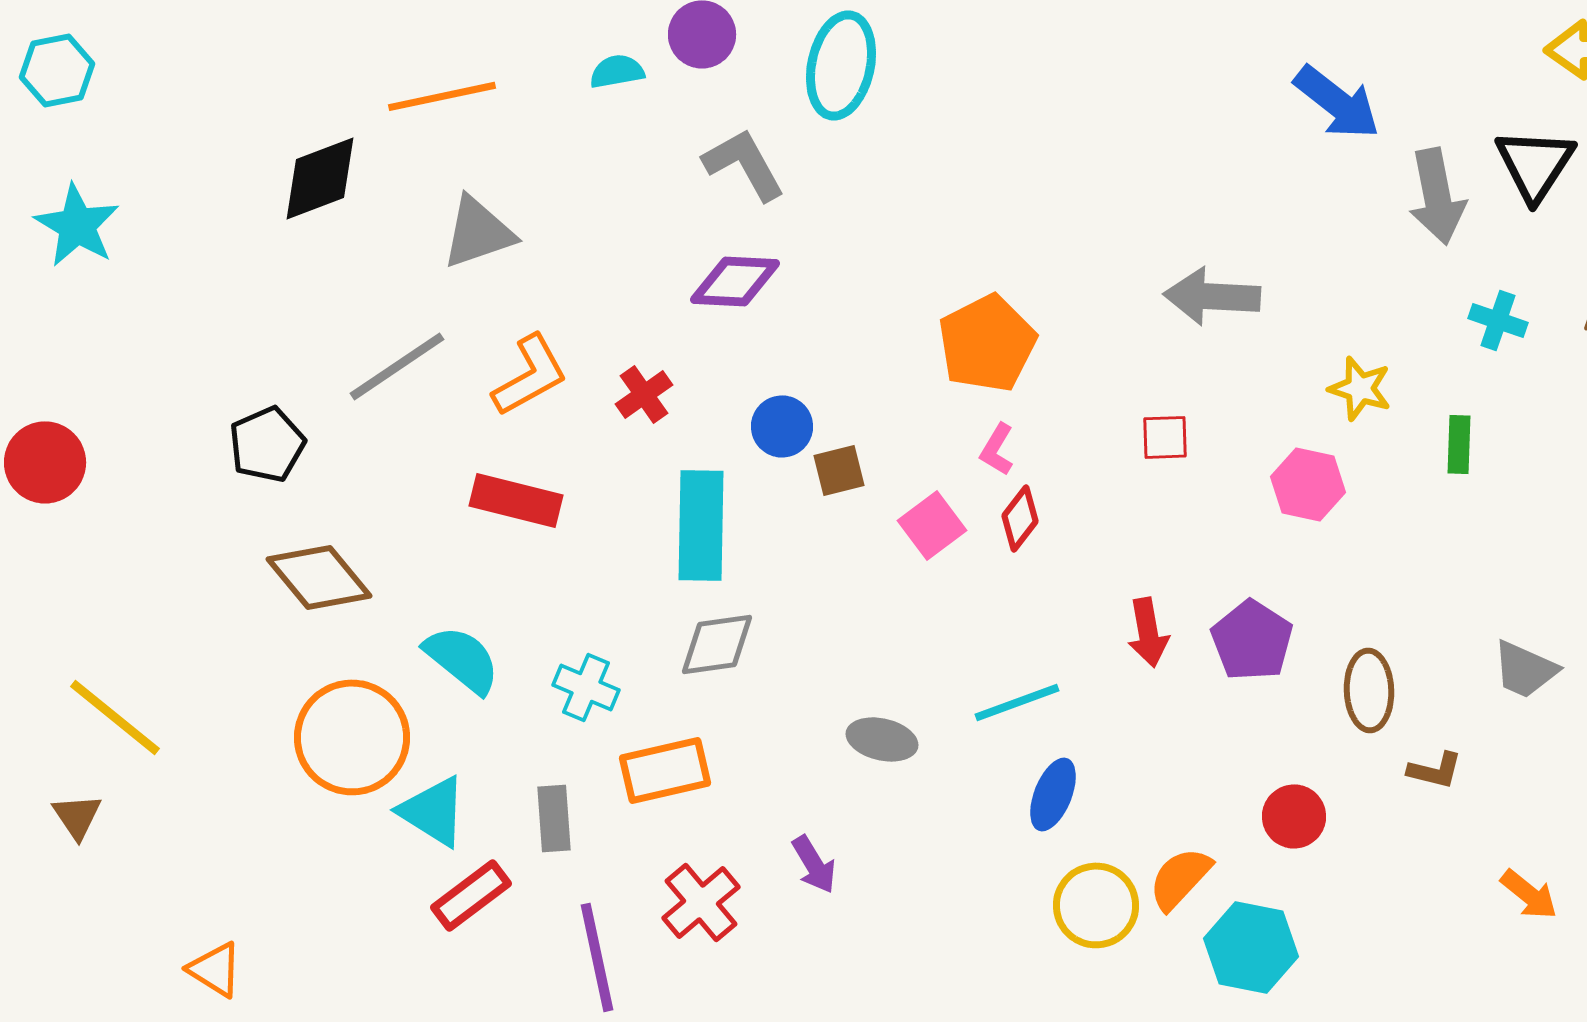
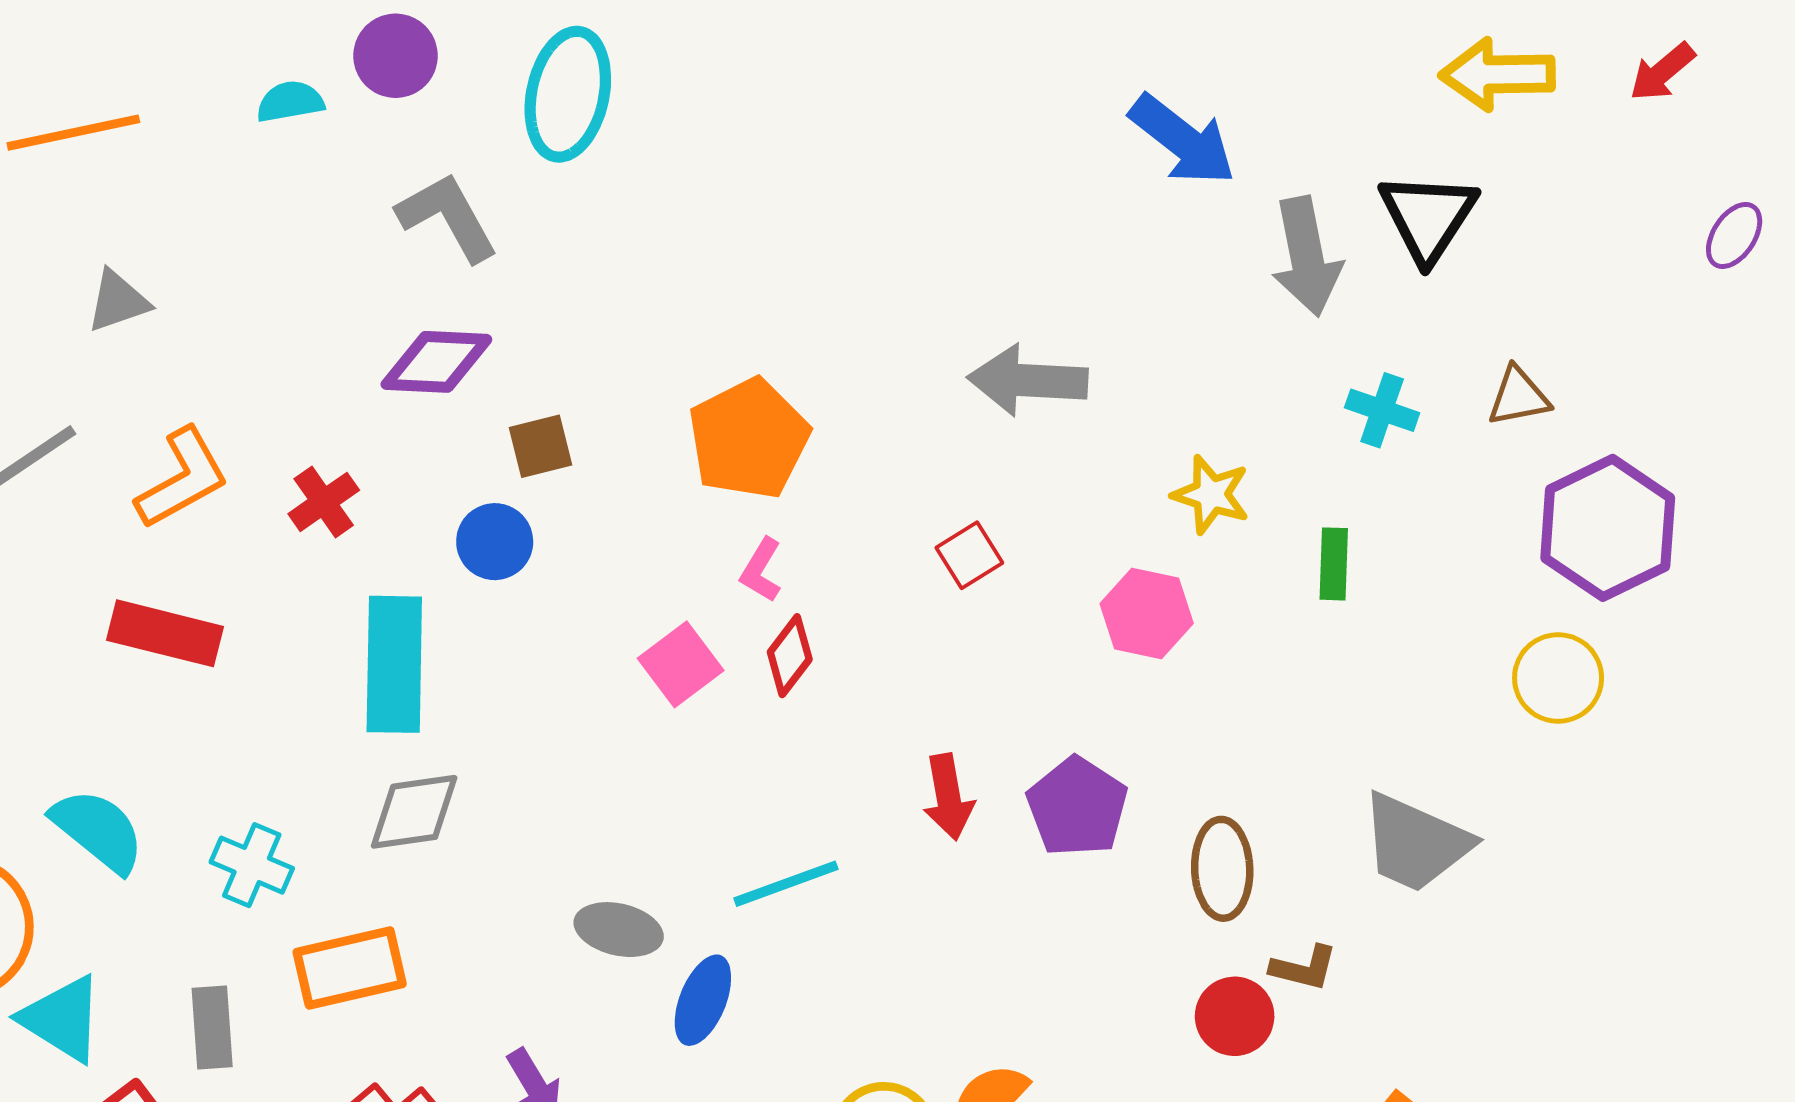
gray triangle: (478, 232) -> (118, 301), size x0.7
red square: (1165, 437) -> (969, 555), turned -30
brown square: (839, 470) -> (541, 446), moved
gray trapezoid: (1525, 669) -> (1416, 843), size x1.4
blue ellipse: (1053, 794) -> (703, 1000), moved
red circle: (1294, 816) -> (1235, 1016), moved

